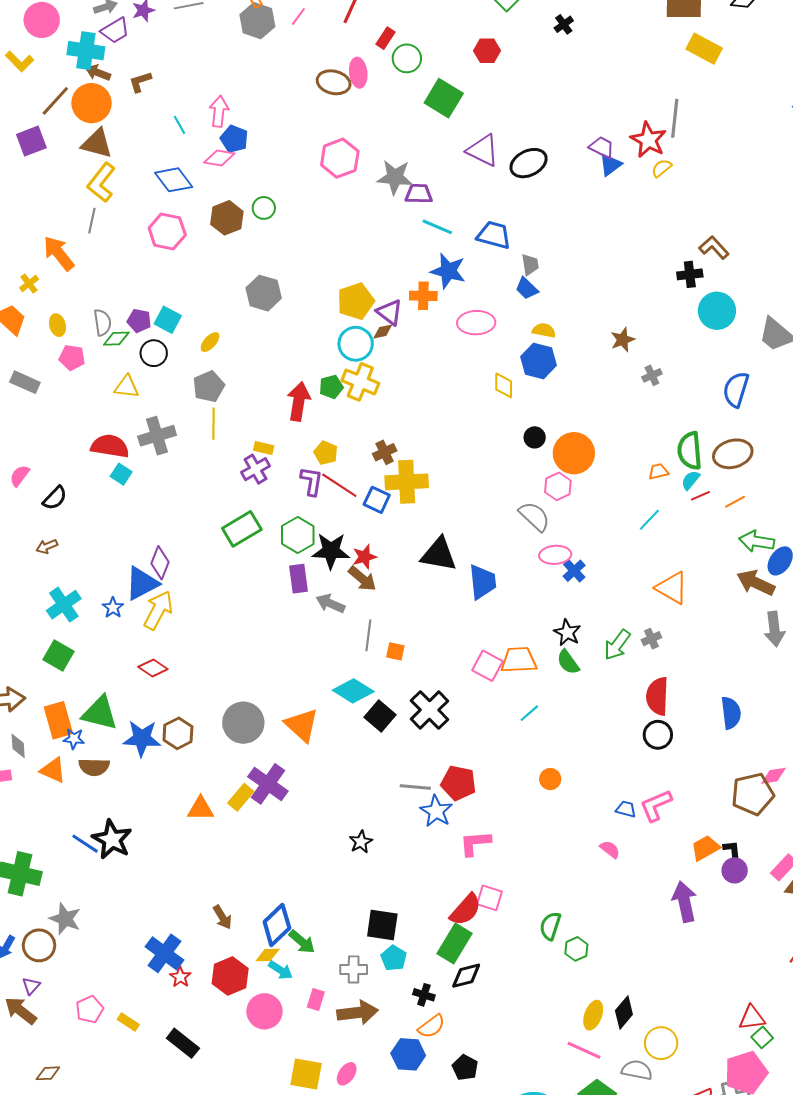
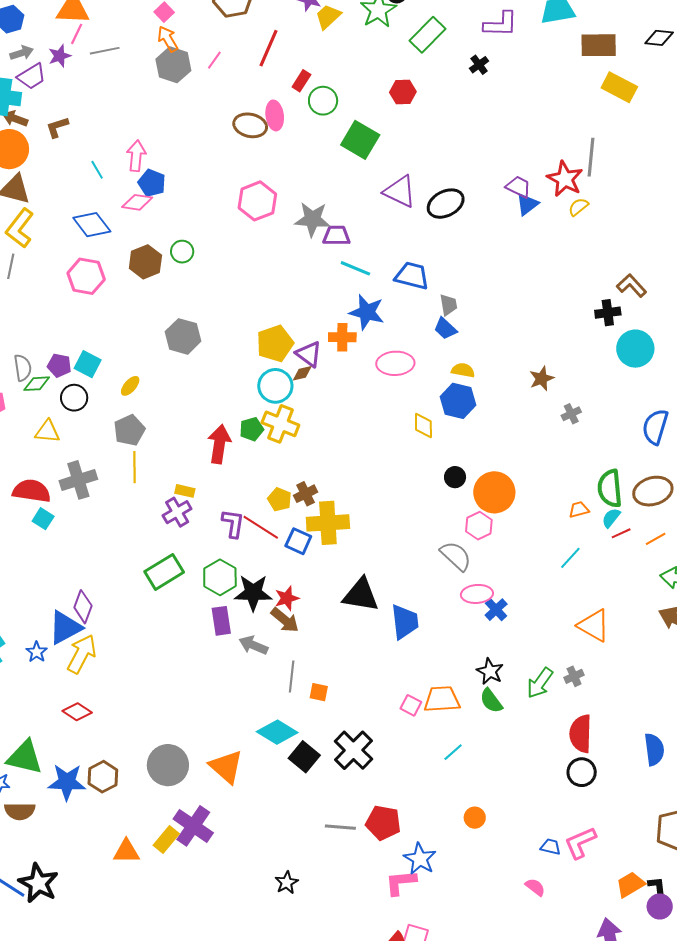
yellow pentagon: (326, 453) -> (280, 499), moved
pink square: (488, 666) -> (411, 705), size x0.7
blue star: (436, 811) -> (420, 859), moved

